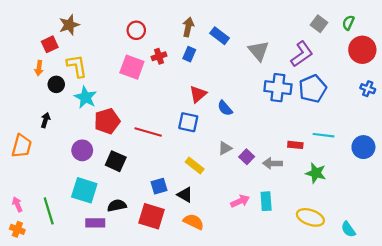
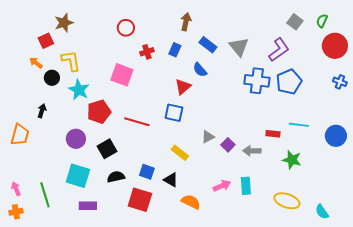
brown arrow: (188, 27) -> (186, 22), moved
blue rectangle: (220, 36) -> (208, 45), moved
pink square: (132, 67) -> (122, 75), moved
orange arrow: (39, 68) -> (36, 63), turned 120
blue semicircle: (225, 108) -> (200, 70), moved
black square: (116, 161) -> (107, 149), turned 36
blue square: (159, 186) -> (147, 172), turned 35
black semicircle: (117, 206) -> (116, 177), moved
orange semicircle: (194, 222) -> (191, 202), moved
orange cross: (17, 229) -> (16, 212), turned -32

